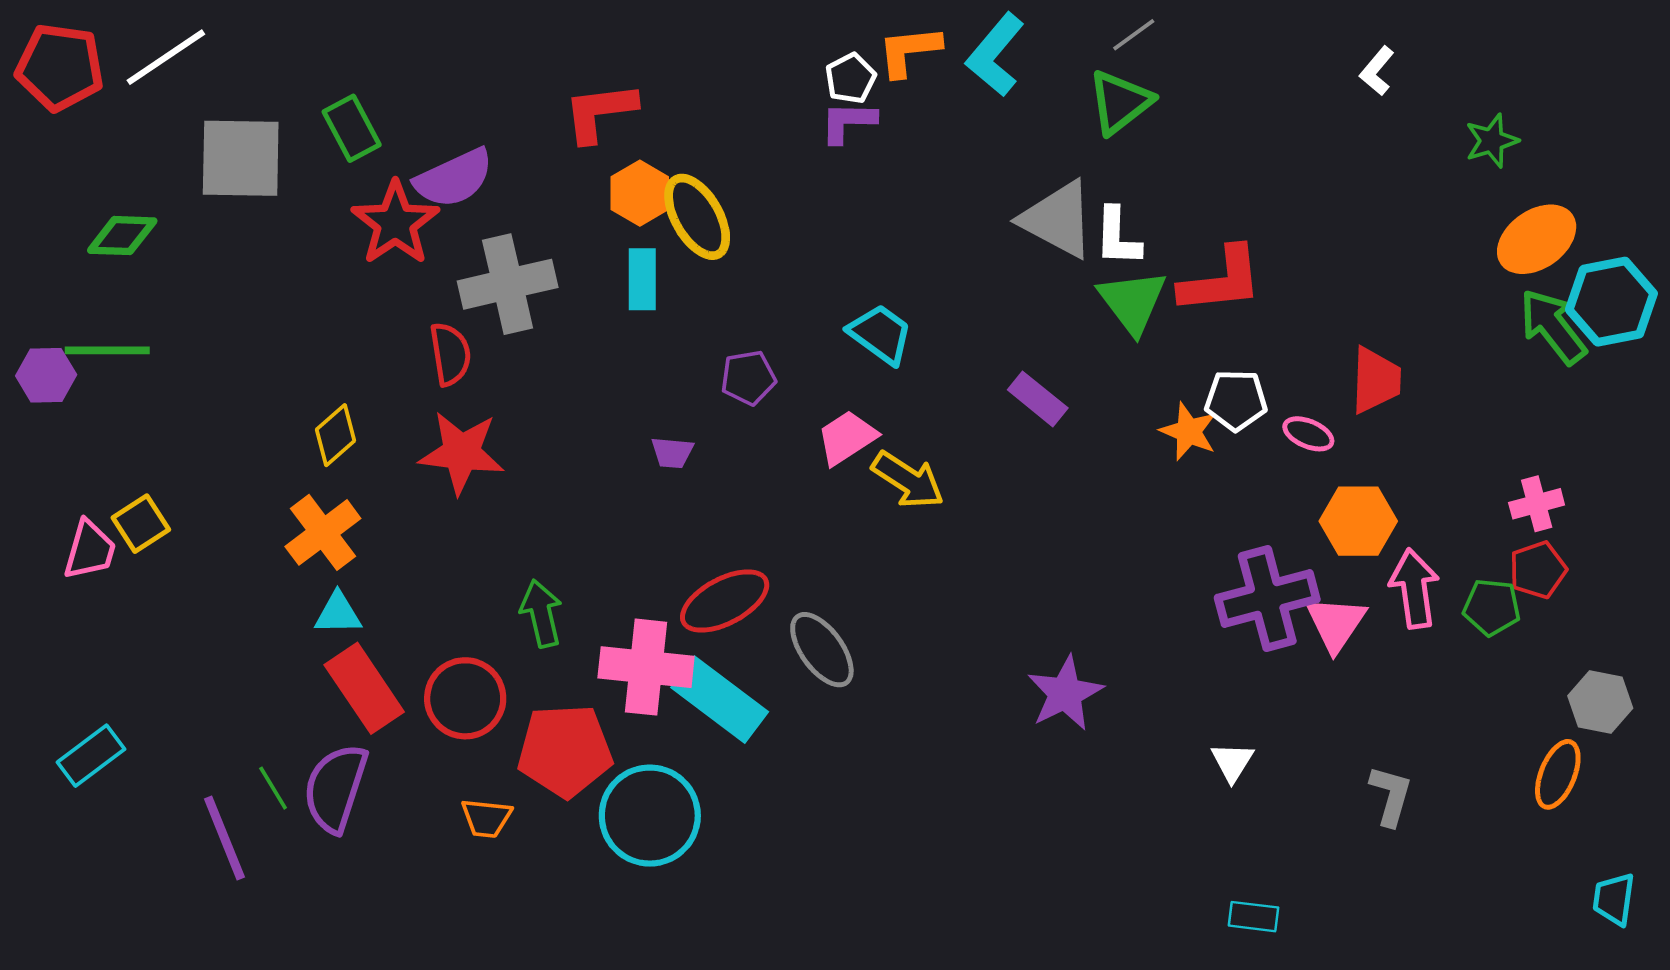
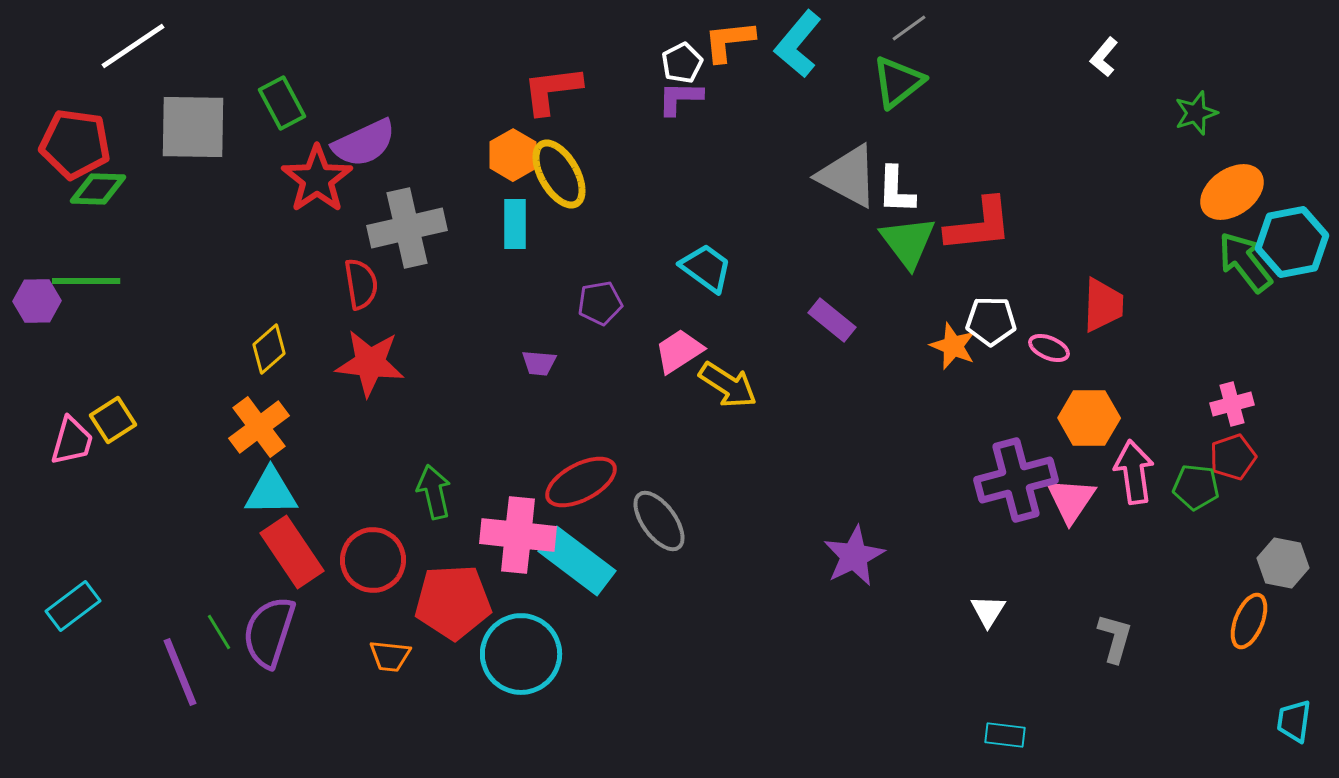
red pentagon: (60, 67) -> (75, 144), moved
red L-shape: (600, 112) -> (552, 90), moved
cyan triangle: (338, 613) -> (271, 492), size x1.4

